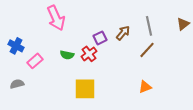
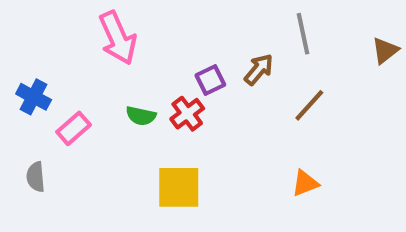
gray line: (149, 26) -> (303, 34), moved
gray semicircle: (17, 84) -> (36, 177), turned -80

